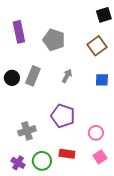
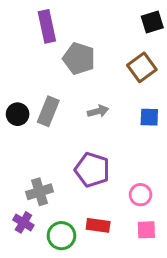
purple rectangle: (19, 32) -> (47, 26), moved
gray arrow: (67, 76) -> (98, 111), turned 48
pink square: (100, 157) -> (146, 230), turned 32
purple cross: (18, 163) -> (23, 222), moved

